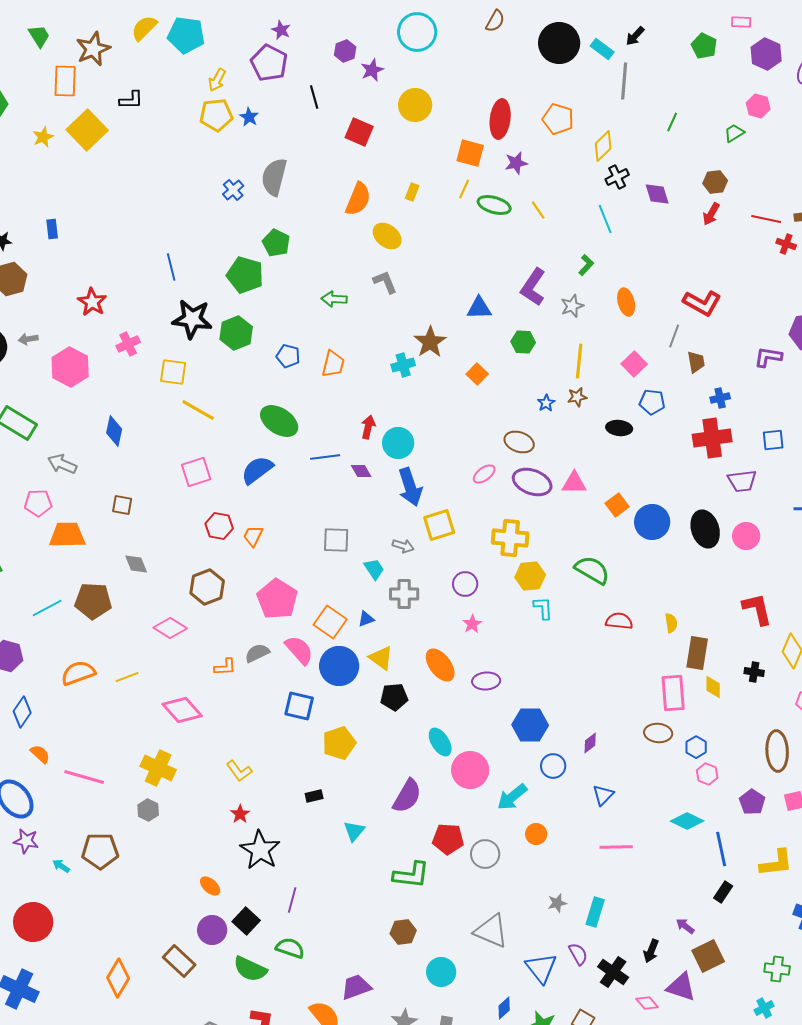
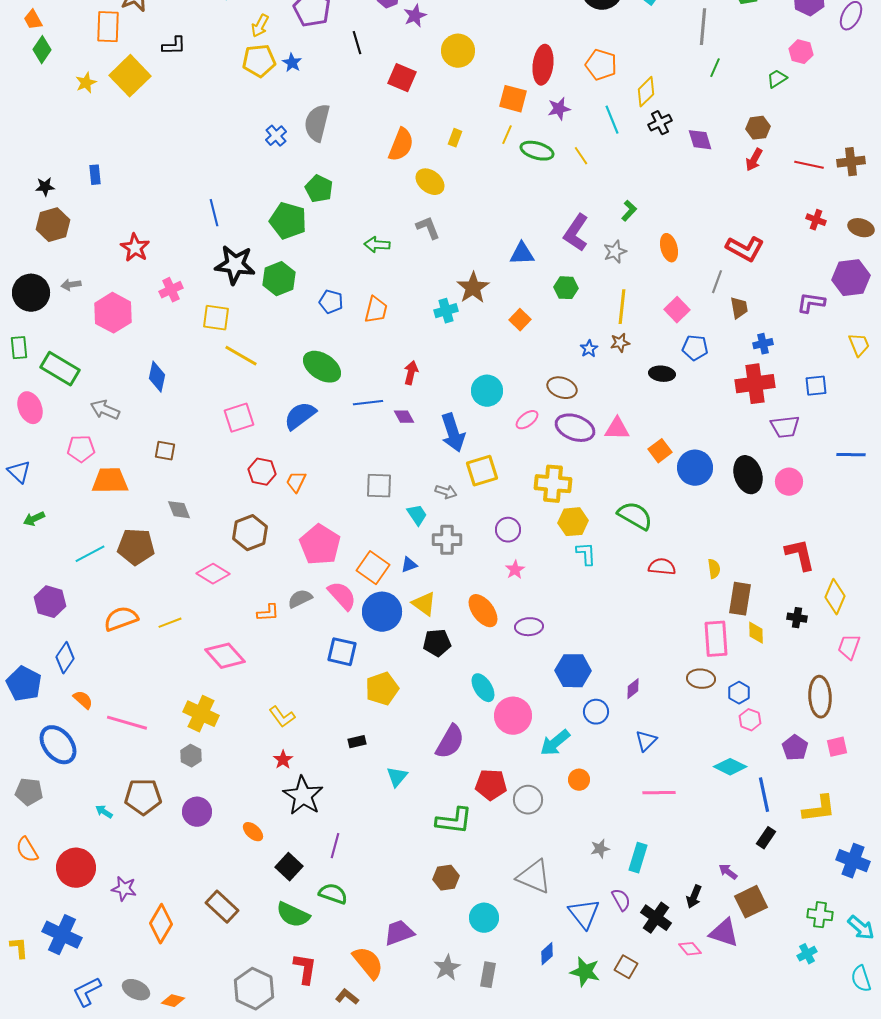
gray line: (624, 81) -> (703, 27), moved
cyan line: (605, 219) -> (612, 120), moved
red cross: (786, 244) -> (816, 220), moved
cyan circle: (398, 443) -> (487, 391), moved
purple star: (26, 841) -> (124, 889), moved
purple circle: (212, 930) -> (197, 812), moved

